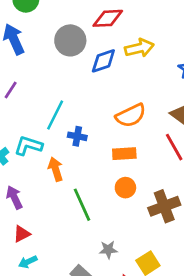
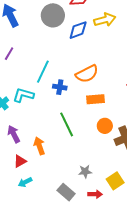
orange semicircle: (131, 115) -> (87, 74), moved
orange arrow: (56, 169) -> (39, 146), moved
orange circle: (125, 188) -> (105, 126), moved
green line: (82, 205) -> (67, 124), moved

